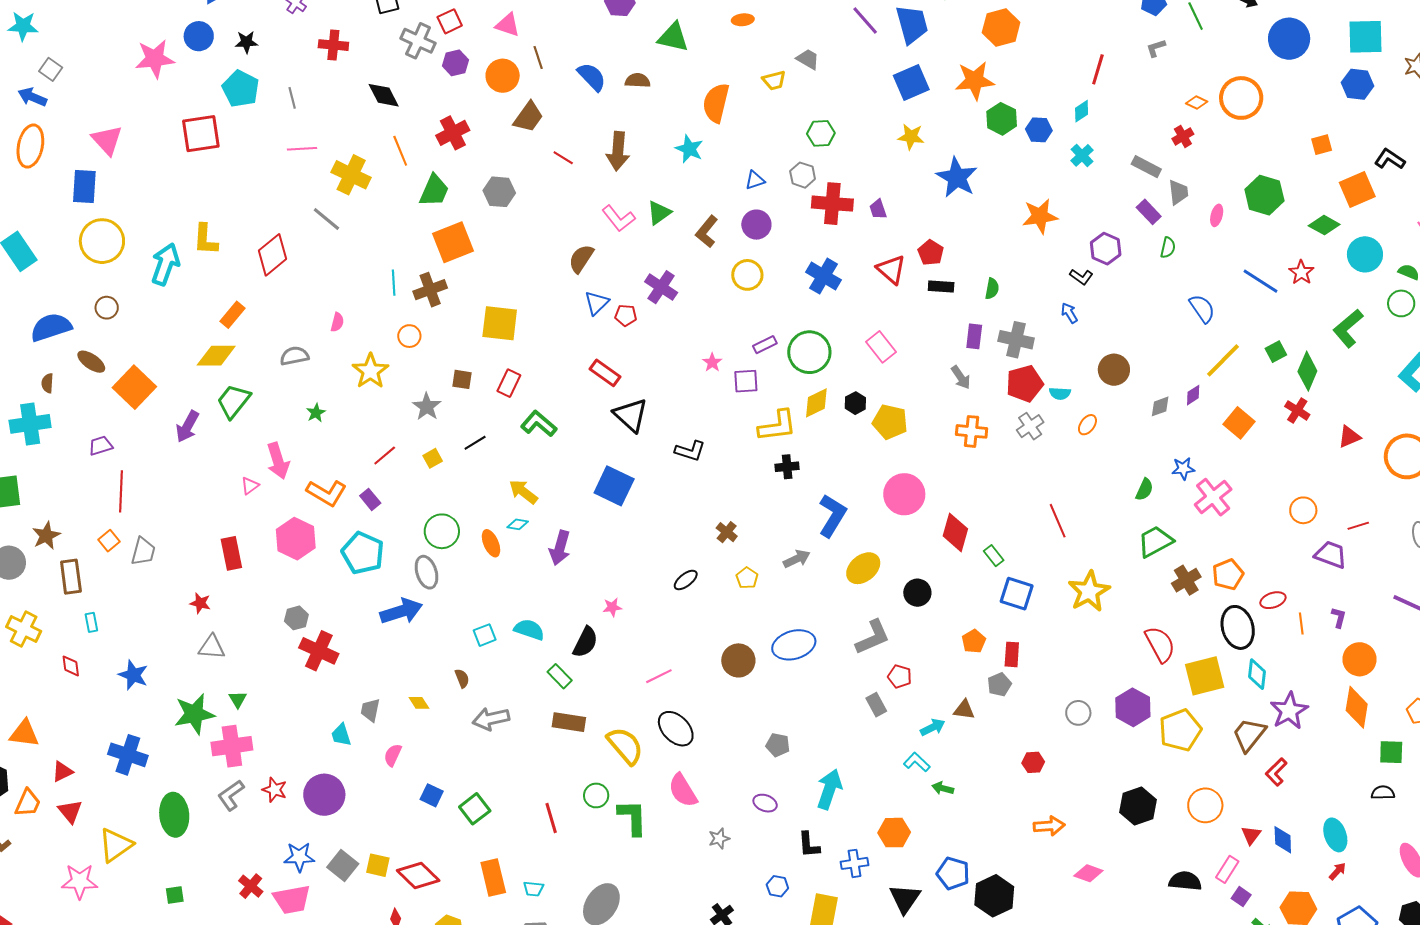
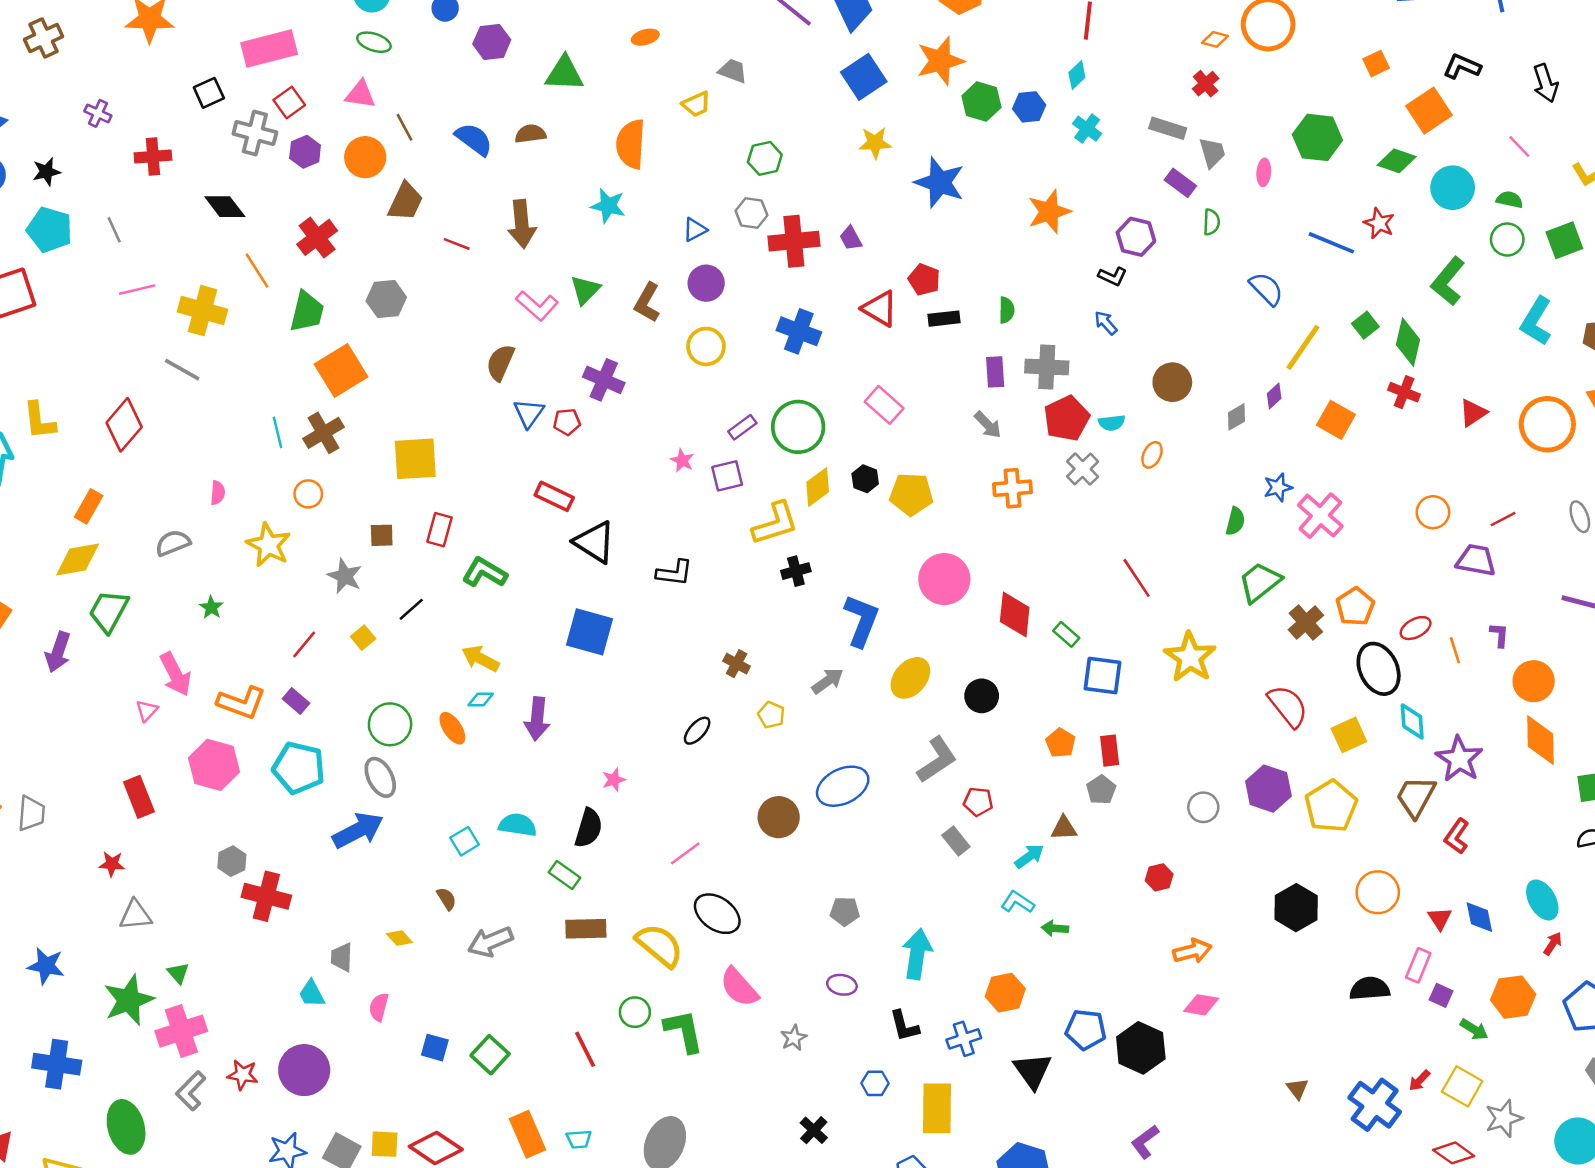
yellow square: (1205, 676) -> (1349, 735), size x0.7
pink diamond: (1088, 873) -> (1201, 1005), moved

